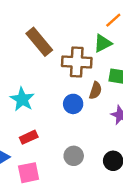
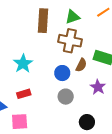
brown rectangle: (39, 42) -> (43, 21), turned 35
green triangle: (103, 43) -> (73, 17), moved
gray circle: (74, 156) -> (66, 97), moved

